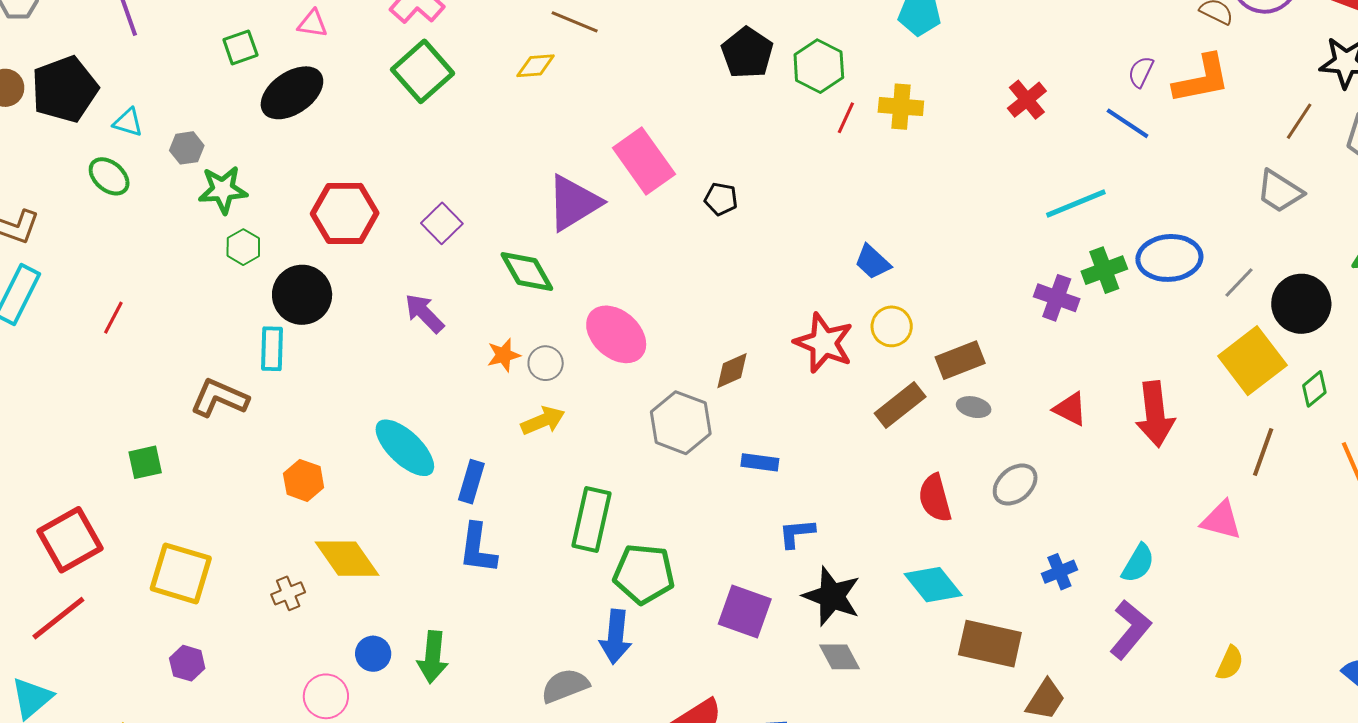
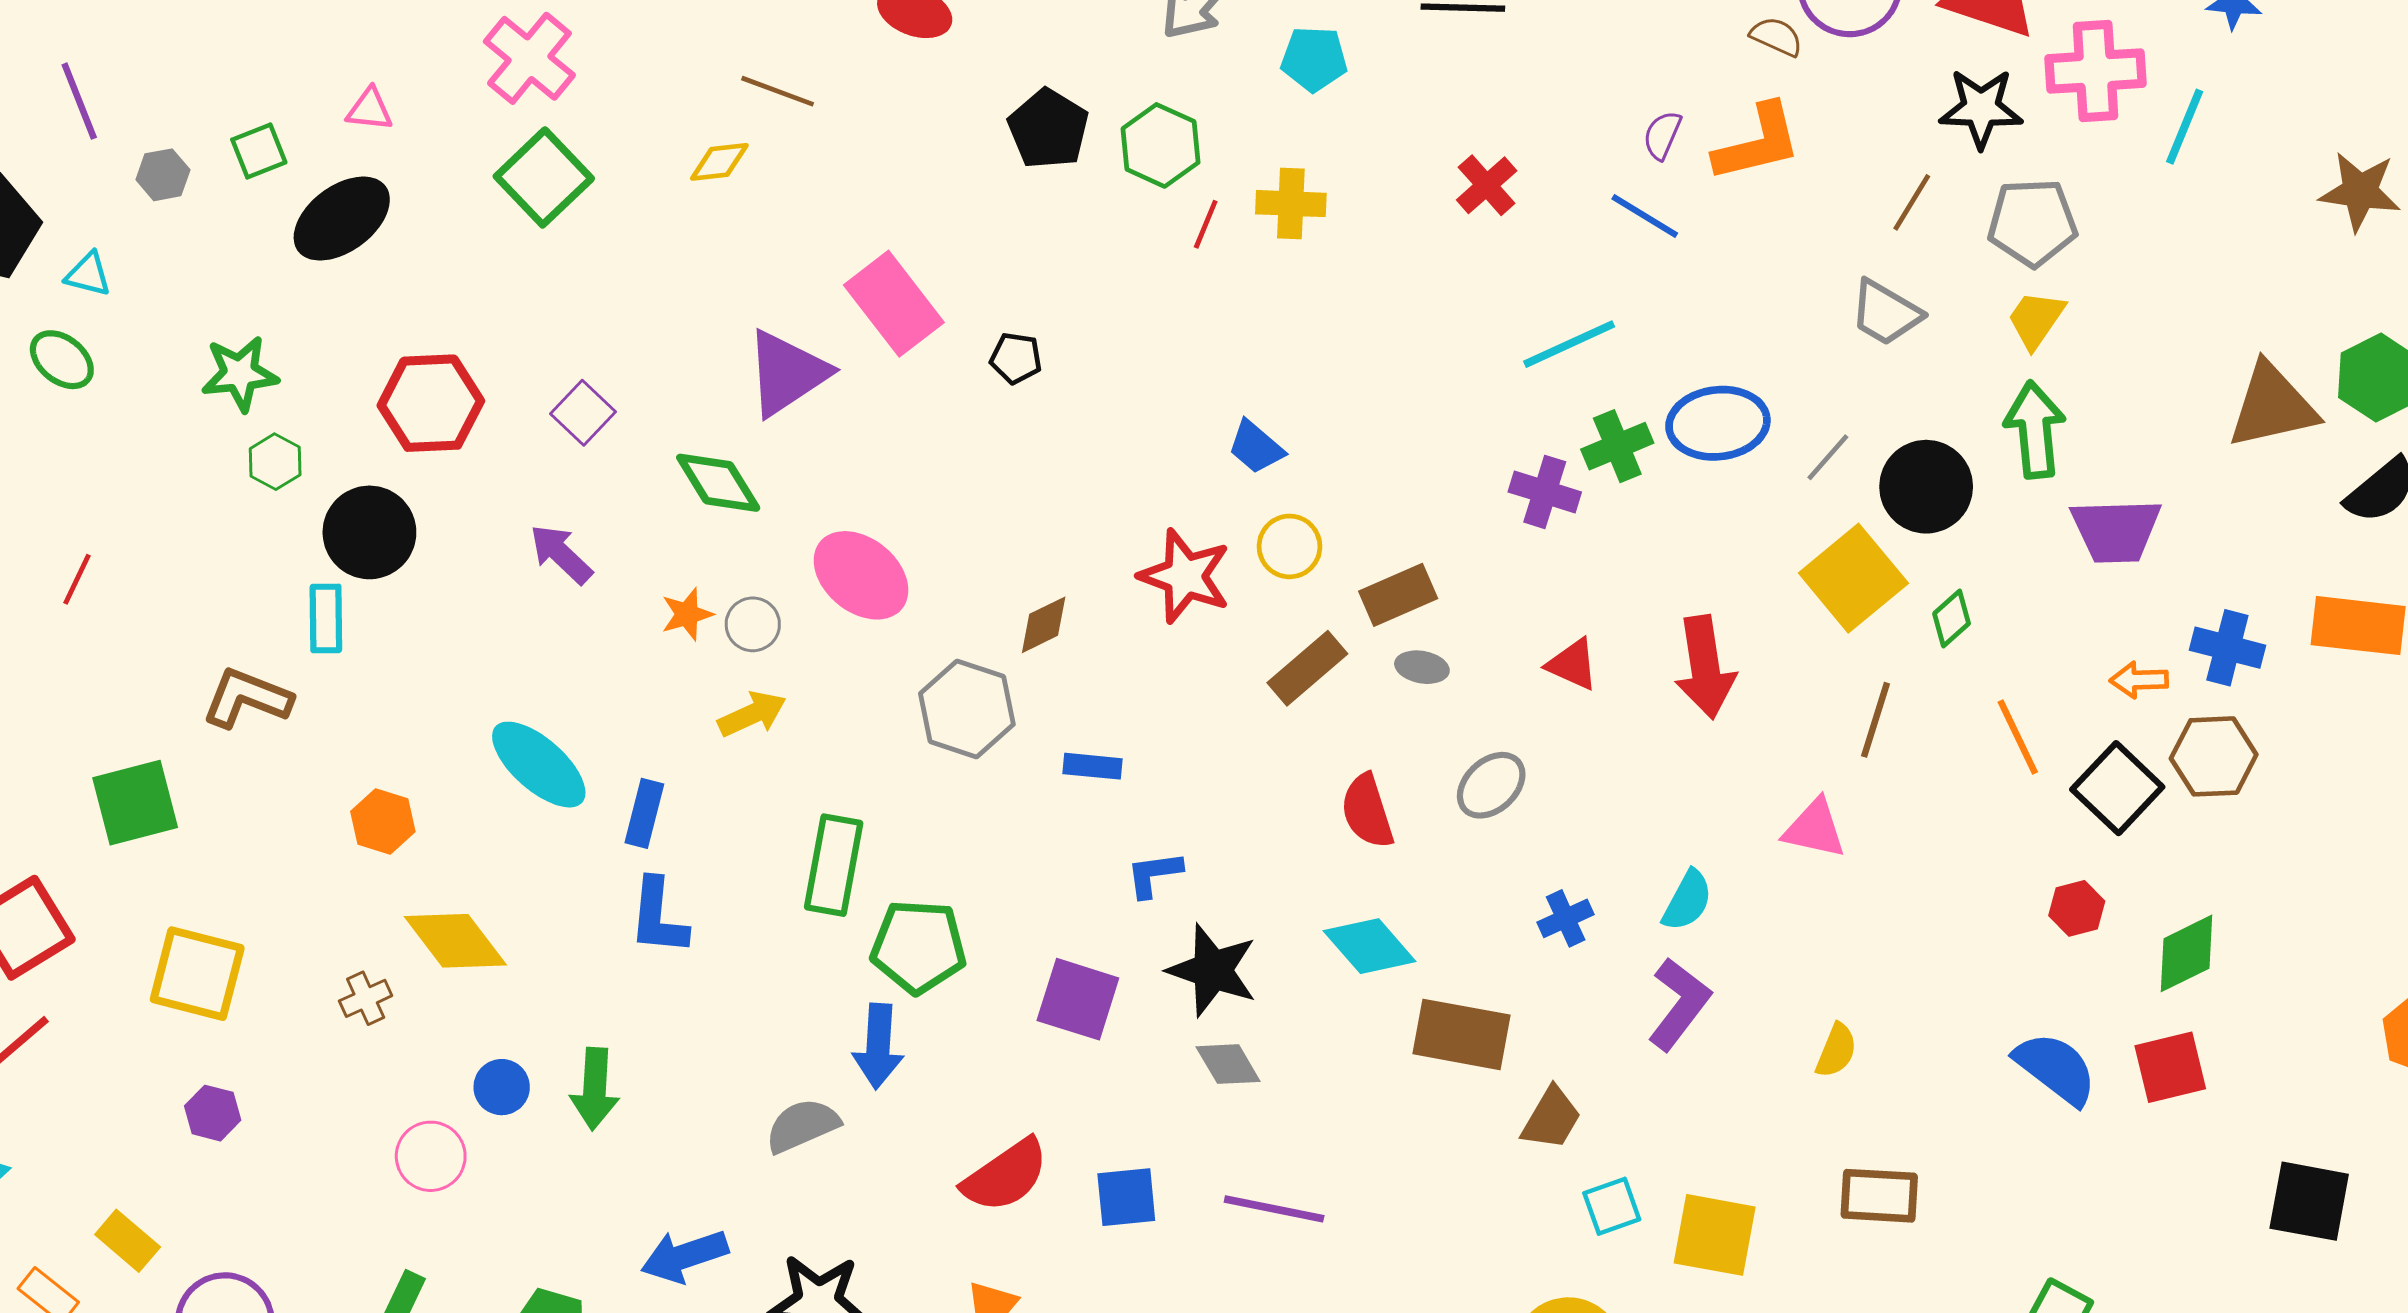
gray hexagon: (187, 148) -> (163, 175), moved
green square: (145, 462) -> (135, 803), size x1.6

